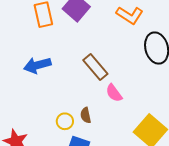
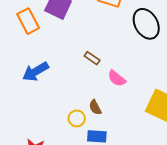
brown rectangle: (95, 67) -> (92, 58), size x0.6

